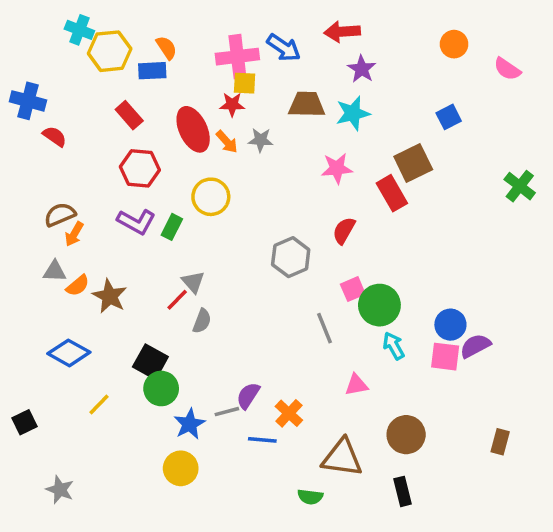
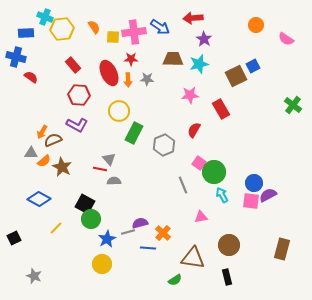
blue rectangle: (152, 71) -> (26, 33), moved
yellow square: (245, 83) -> (113, 37), moved
orange arrow: (227, 142) -> (128, 80), turned 40
brown square: (413, 163) -> (236, 76), moved
brown semicircle: (60, 215) -> (53, 140), moved
green rectangle: (172, 227) -> (134, 133), moved, size x1.5
pink square: (353, 289) -> (199, 163), turned -32
red line: (177, 300) -> (100, 169), turned 56
gray semicircle: (202, 321) -> (114, 181), turned -112
purple semicircle: (248, 396) -> (140, 223), turned 42
brown rectangle: (500, 442) -> (282, 249), size x1.5
green semicircle: (310, 497) -> (175, 280), turned -40

